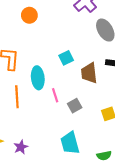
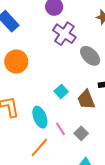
orange circle: (29, 15) -> (16, 62), size x1.5
orange line: (17, 97) -> (39, 147), moved, turned 60

